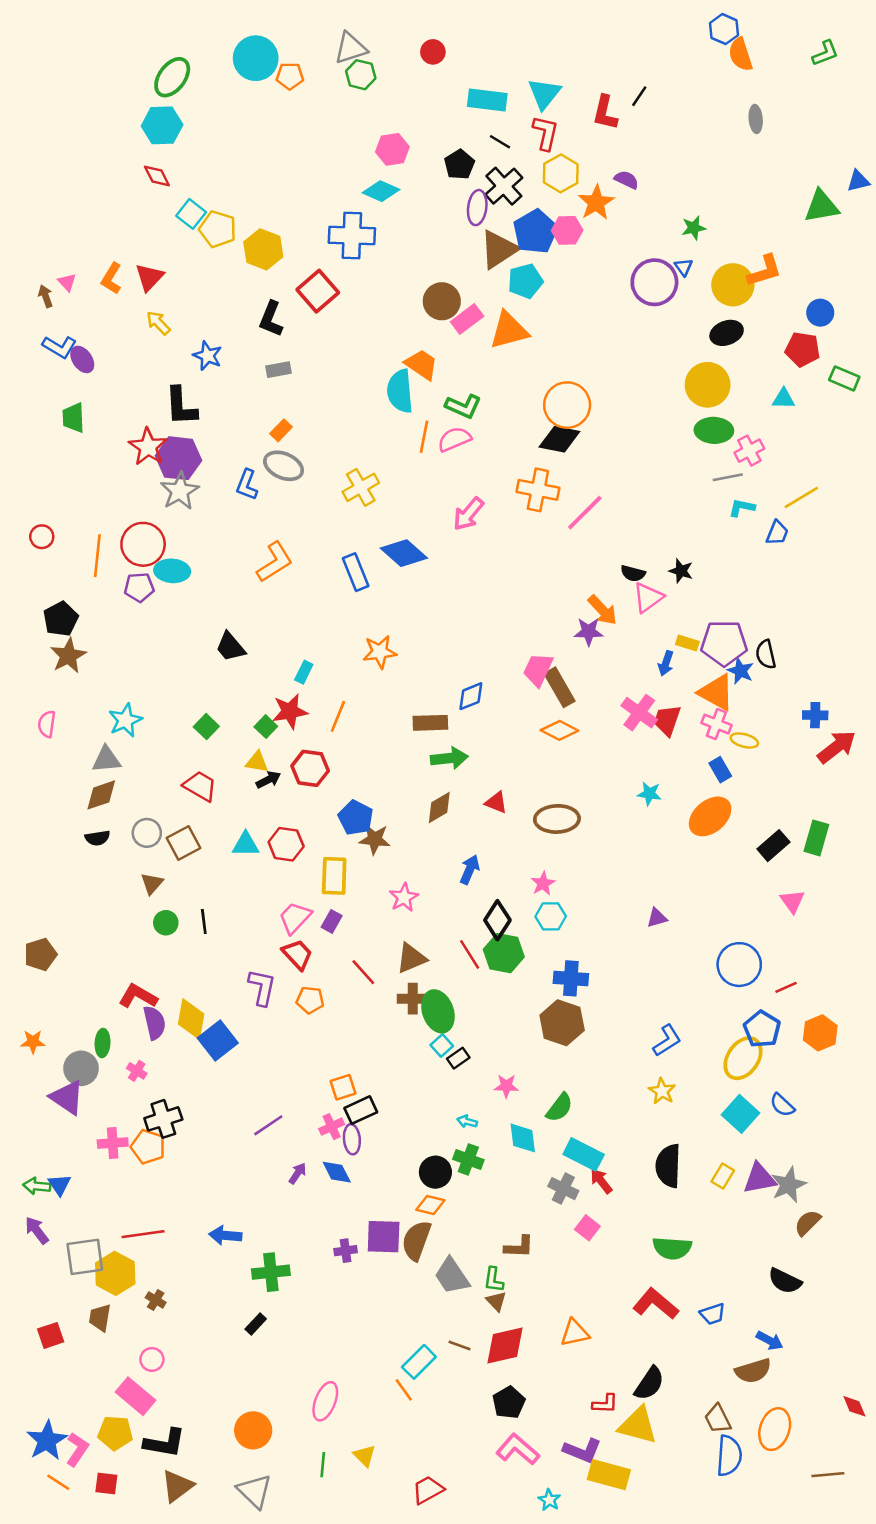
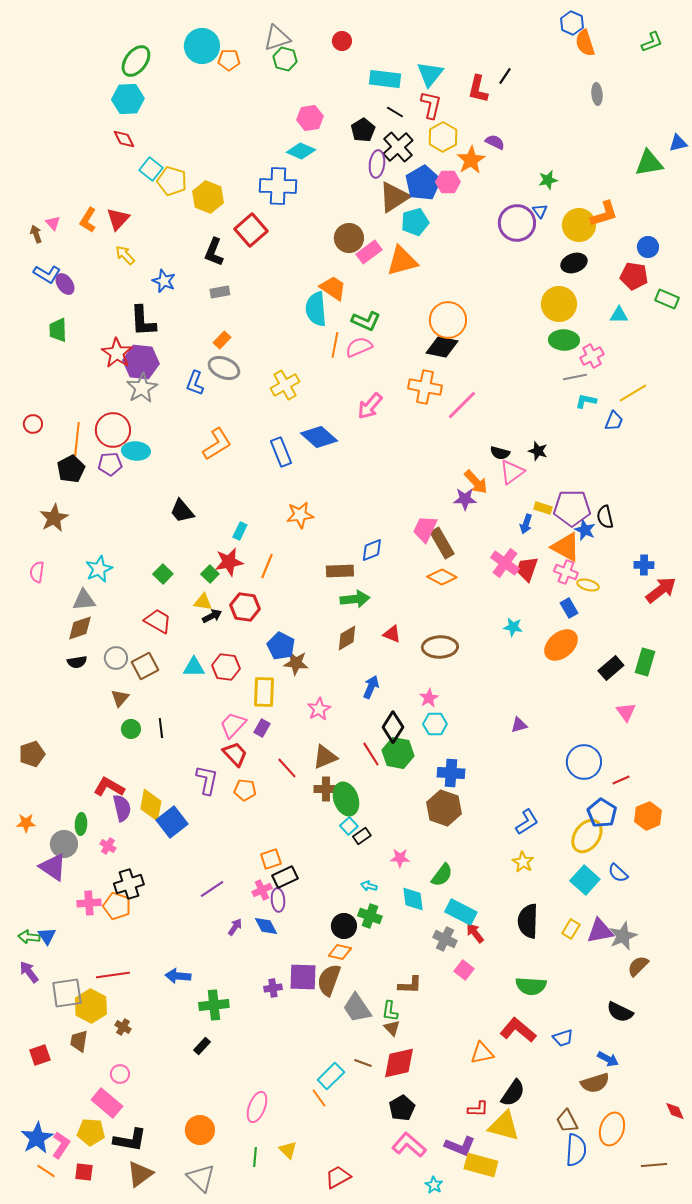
black pentagon: (61, 619) -> (71, 469), moved
orange triangle: (575, 1333) -> (482, 1053), moved

